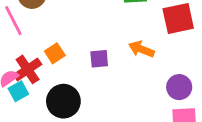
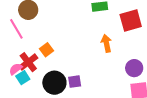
orange arrow: (141, 49) -> (106, 43), turned 60
purple square: (99, 59) -> (75, 82), moved

